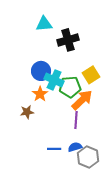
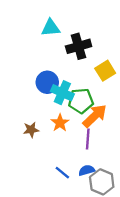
yellow square: (91, 75) -> (105, 71), moved
orange star: (40, 94) -> (60, 123), moved
blue line: (54, 149) -> (62, 173), turned 40

